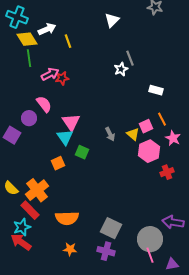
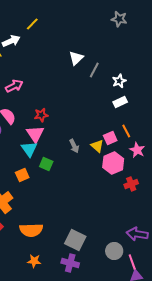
white triangle: (112, 20) -> (76, 58), moved
yellow line: (68, 41) -> (32, 24), moved, turned 64
gray line: (130, 58) -> (94, 70), turned 49
white star: (121, 69) -> (119, 81), moved
red star: (62, 78) -> (41, 115), moved
white rectangle: (156, 90) -> (120, 102), turned -40
gray circle: (150, 239) -> (114, 251), size x0.7
pink line: (150, 255) -> (132, 262), moved

